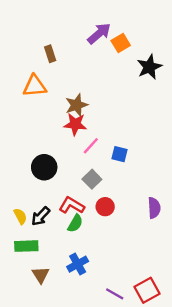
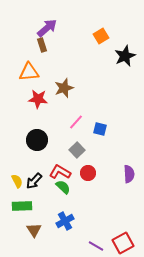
purple arrow: (99, 33) -> (47, 28), moved
red star: (75, 124) -> (38, 99), moved
green semicircle: (75, 223) -> (63, 187), turned -77

